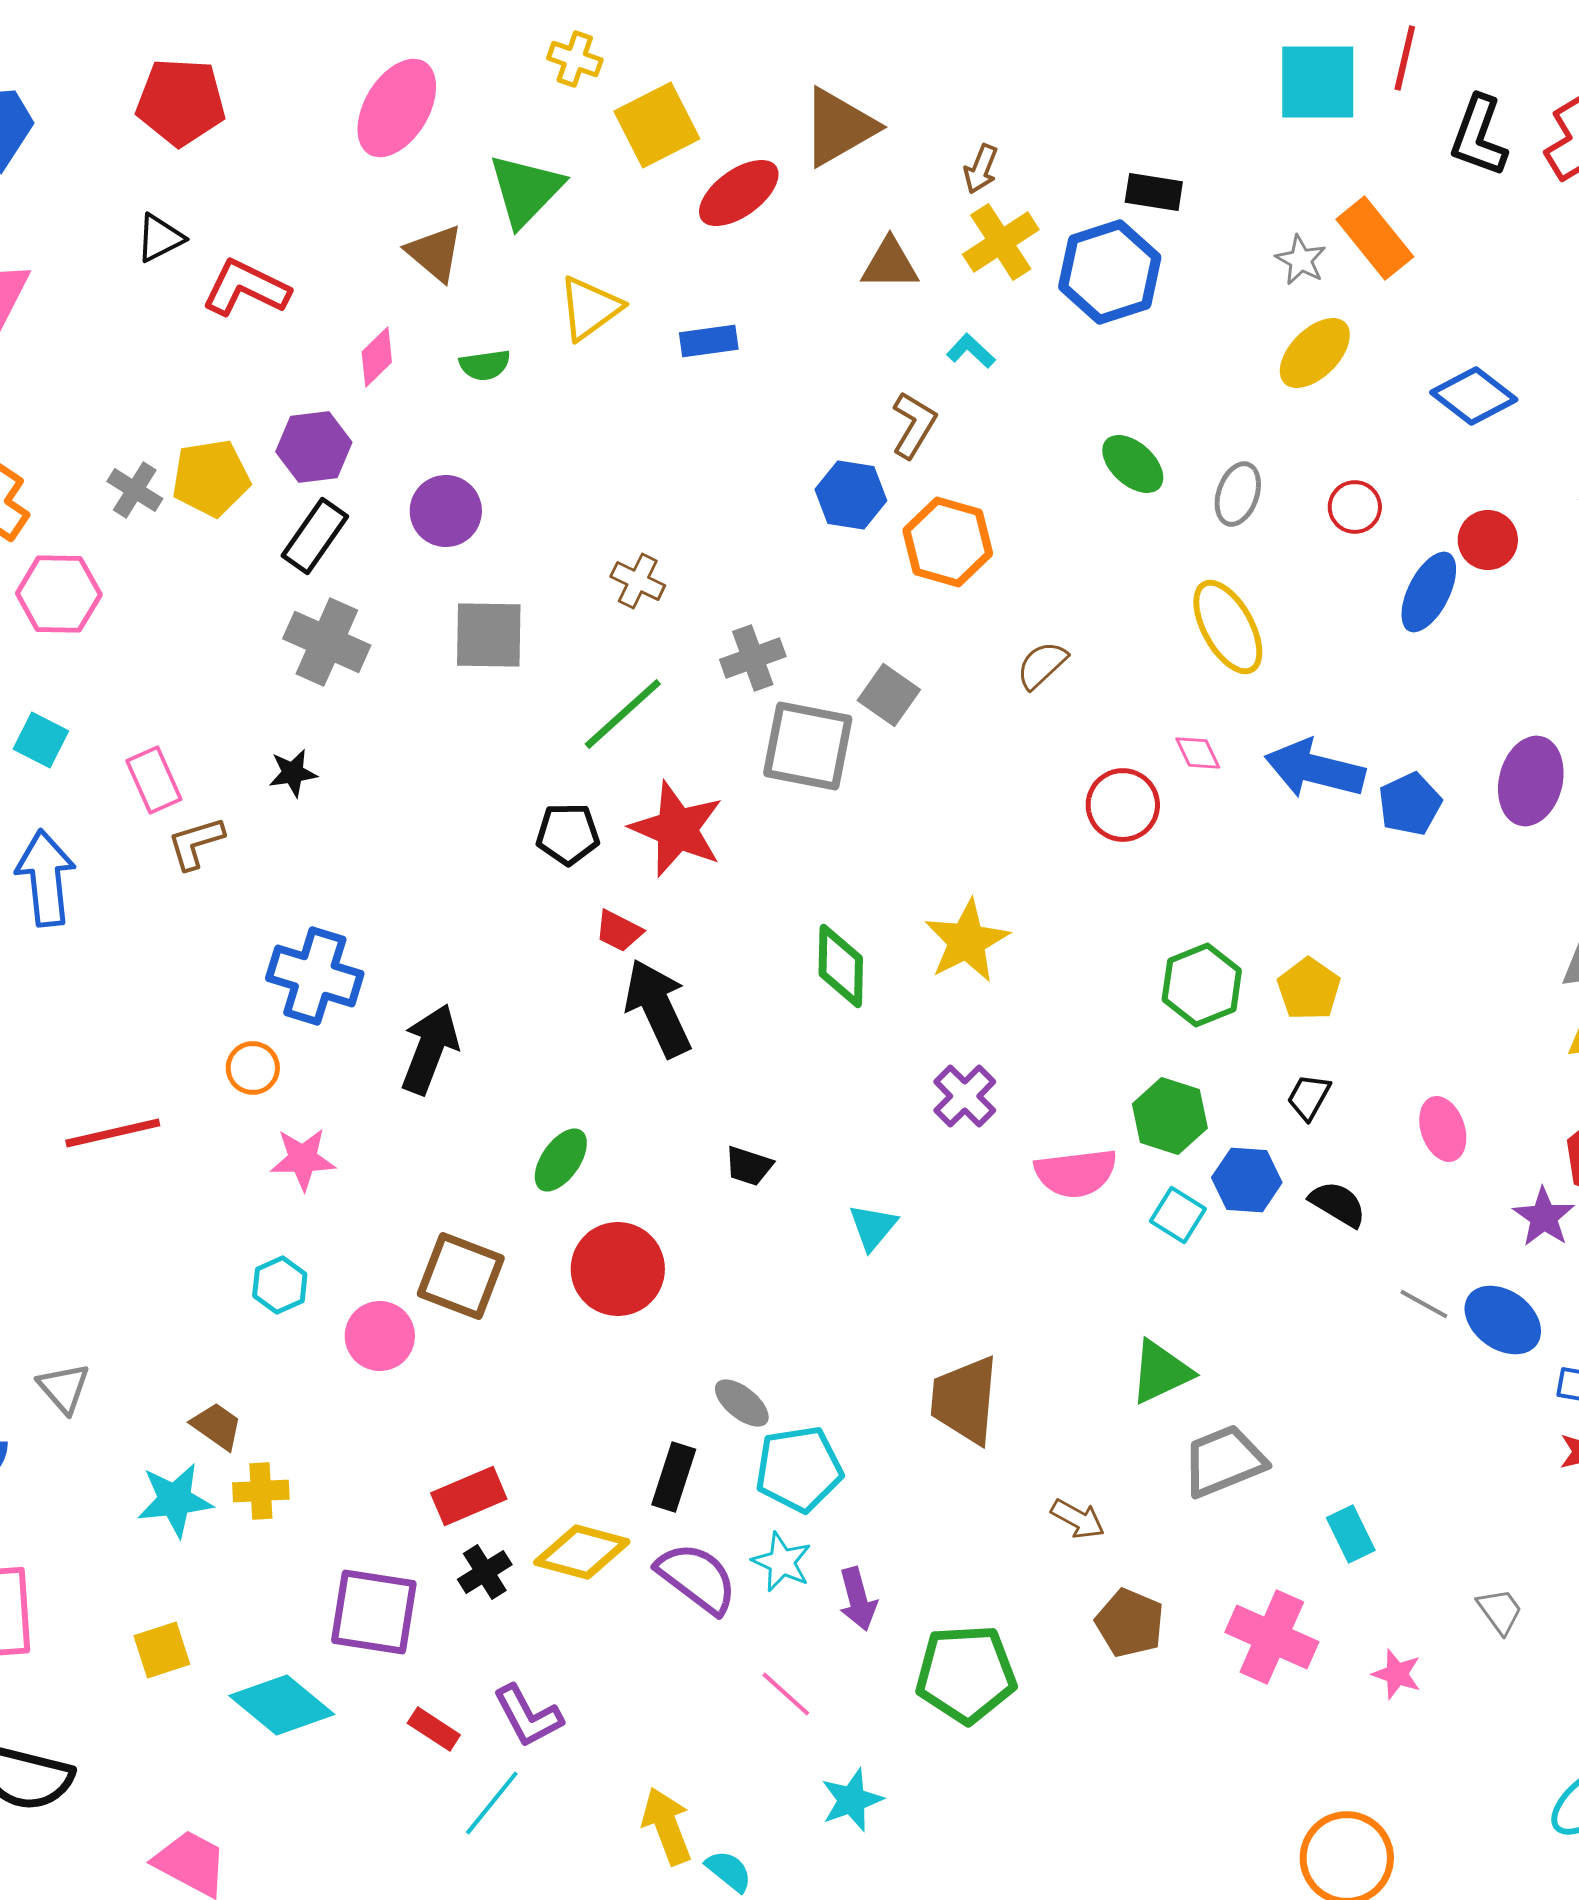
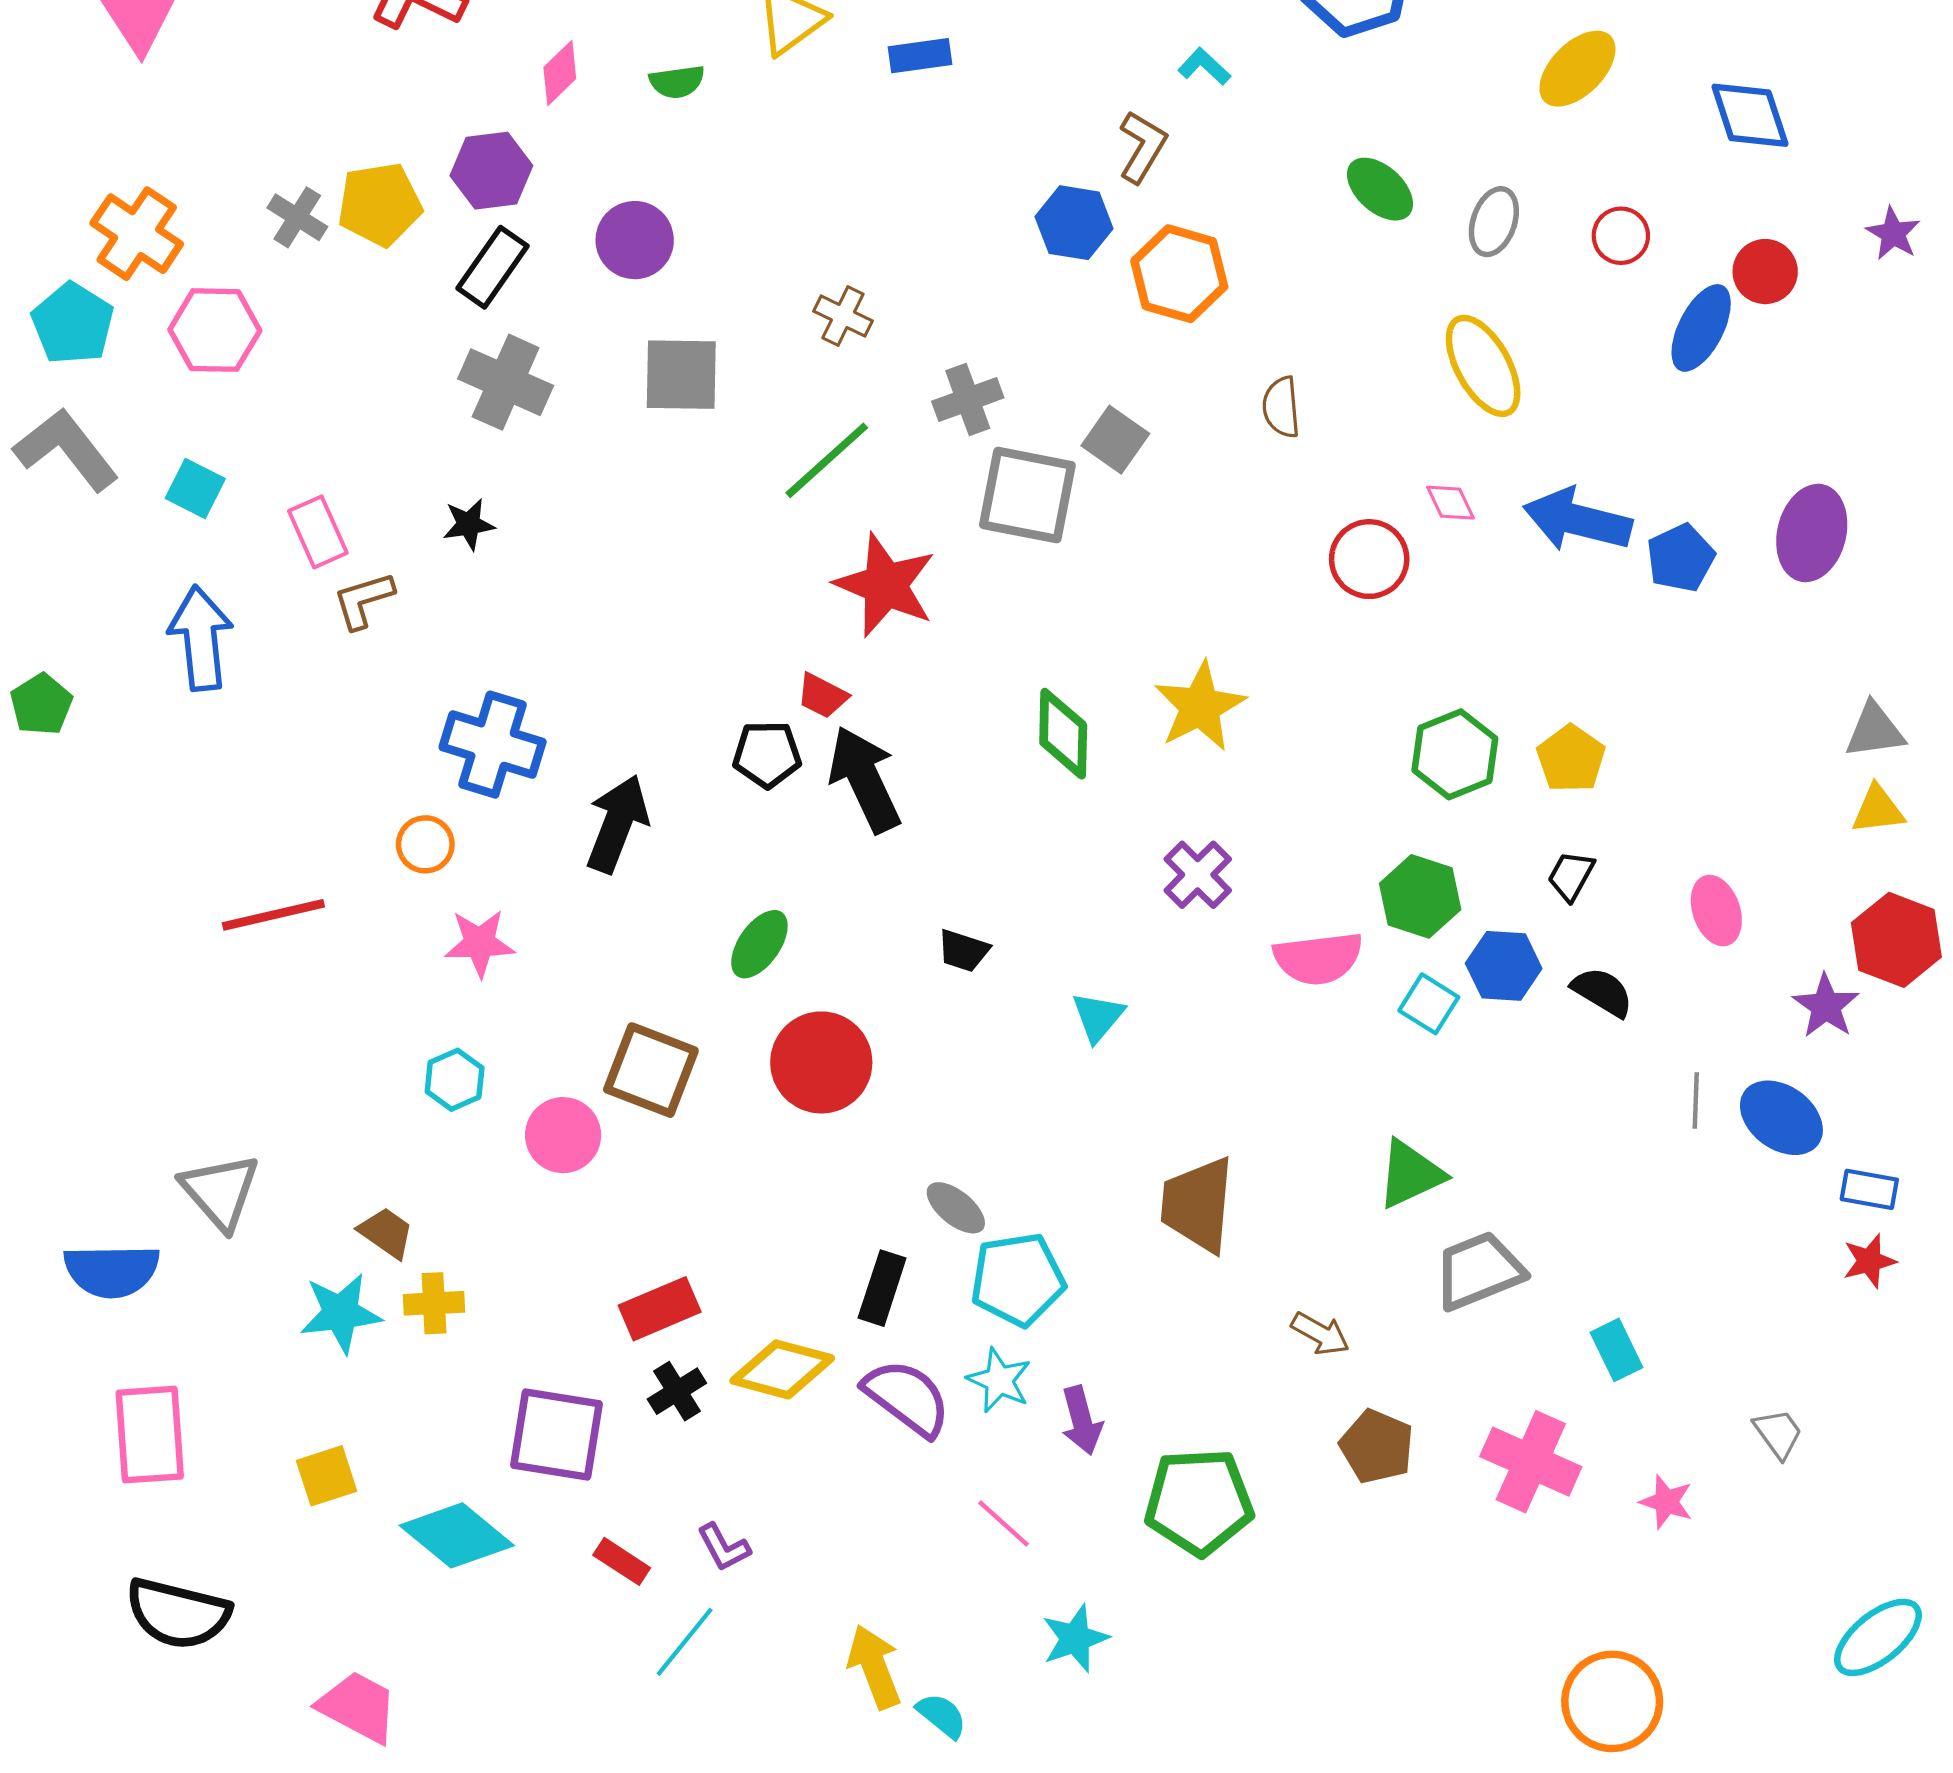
blue diamond: (1474, 396) -> (1750, 115), turned 34
brown semicircle: (1042, 665) -> (1281, 407), turned -52
black pentagon: (568, 834) -> (767, 754), moved
gray line: (1424, 1304) -> (1696, 1100), turned 63
gray triangle: (64, 1388) -> (220, 1192), size x1.4
purple L-shape: (528, 1716) -> (724, 1547), size x0.7

